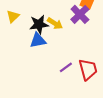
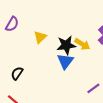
blue triangle: (38, 40) -> (65, 61), turned -42

